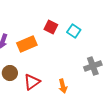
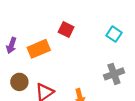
cyan square: (74, 31) -> (114, 34), moved

